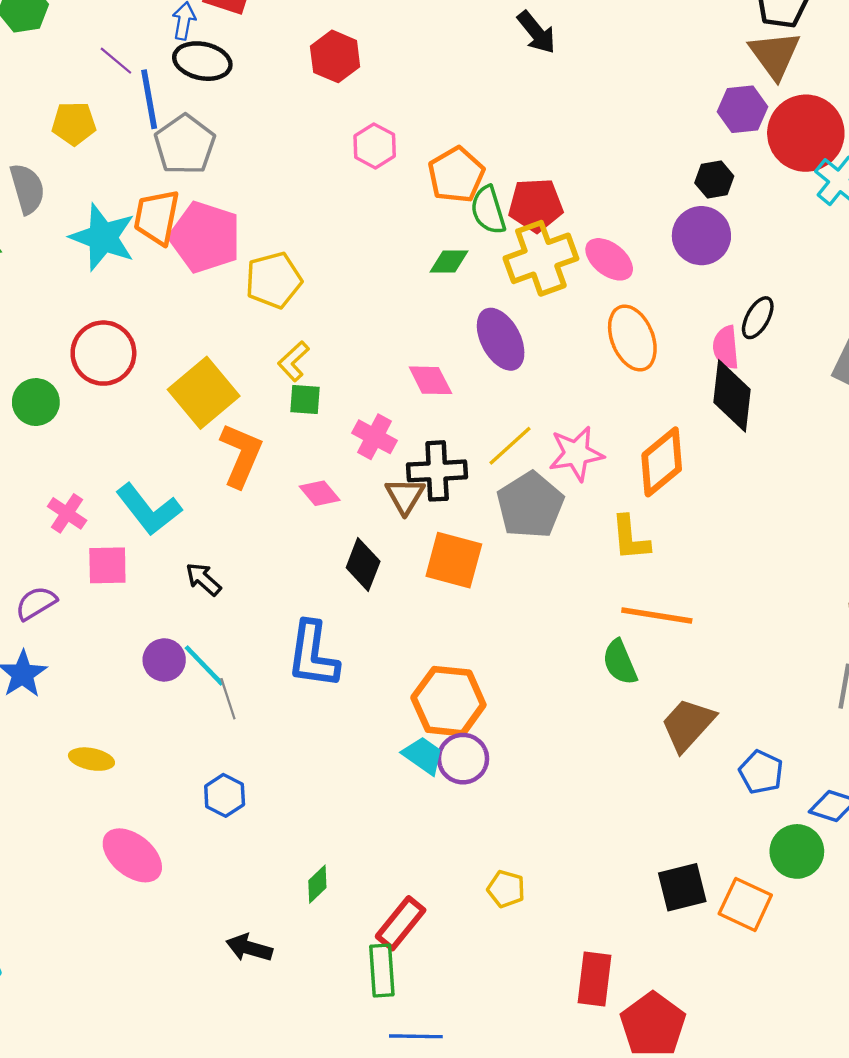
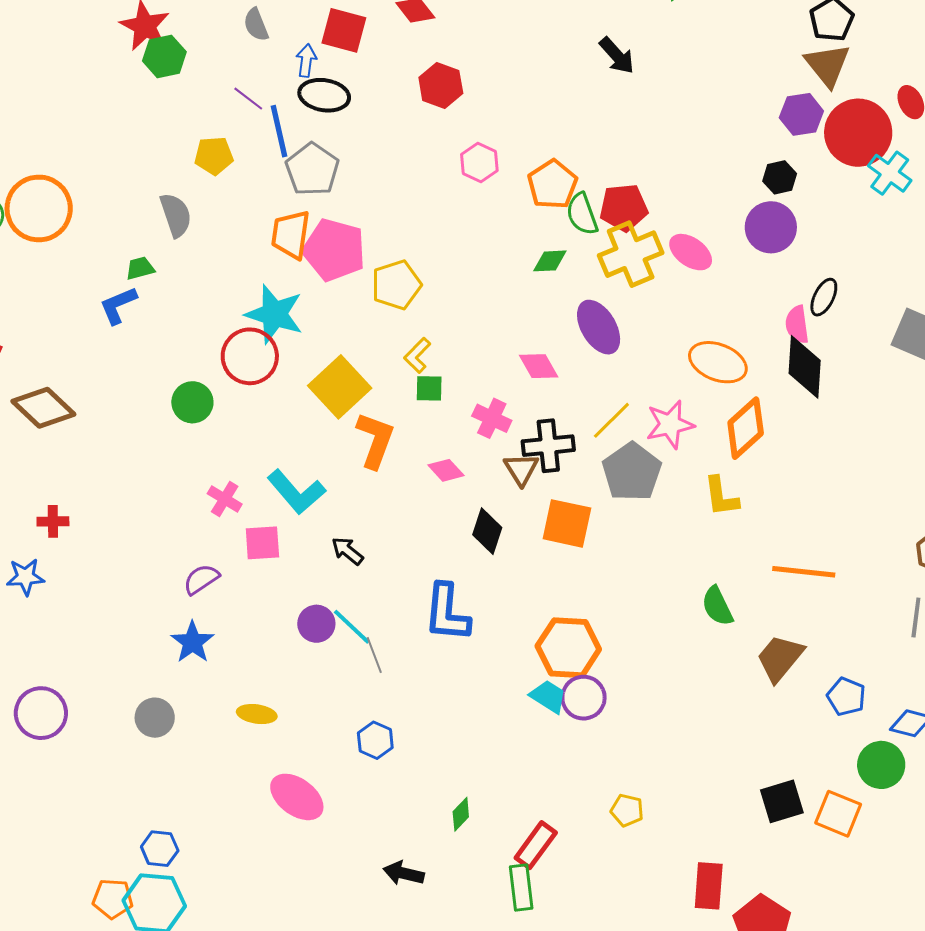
cyan star: (103, 237) -> (274, 314), moved
orange ellipse: (632, 338) -> (718, 362), moved, turned -44
orange line: (657, 616) -> (804, 572), moved

